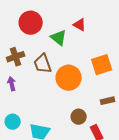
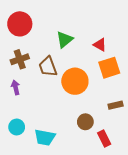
red circle: (31, 23) -> (20, 24), moved
red triangle: (80, 25) -> (100, 45), moved
green triangle: (59, 38) -> (65, 40), turned 42

